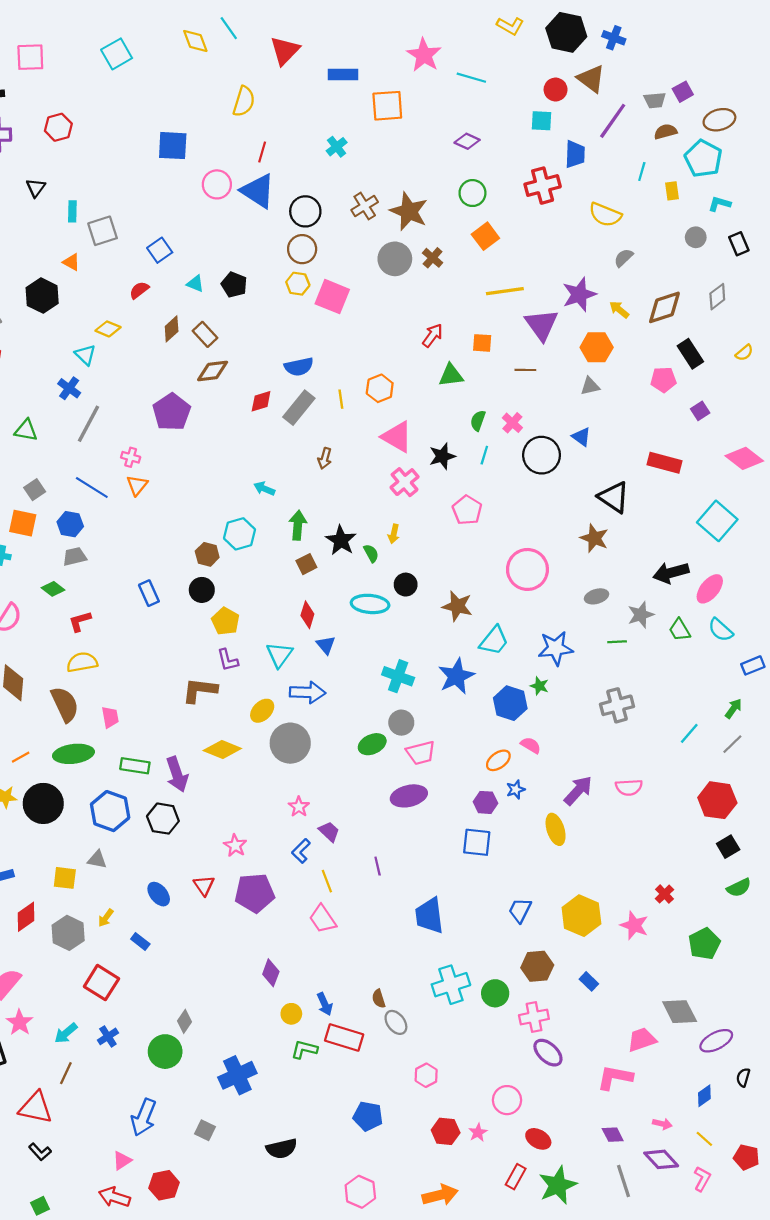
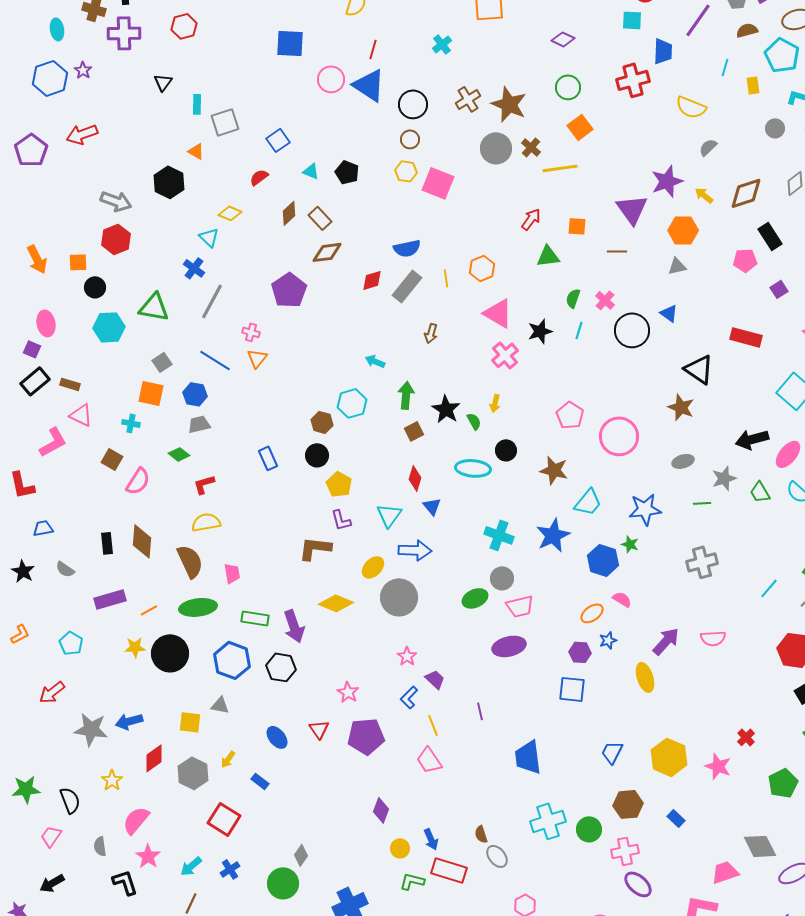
brown circle: (302, 249) -> (410, 139), size x0.7
yellow line: (505, 291) -> (560, 168), moved
green triangle: (26, 430) -> (154, 307), size x1.4
pink pentagon: (467, 510) -> (570, 415), moved

